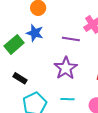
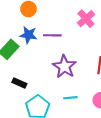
purple line: (71, 39) -> (52, 35), moved

